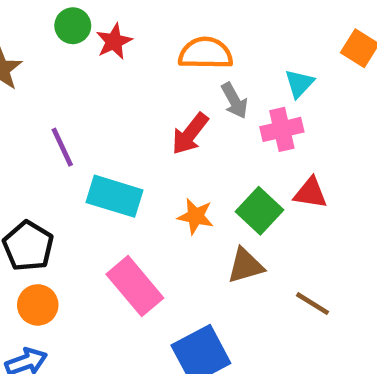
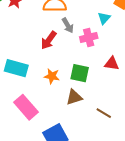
cyan triangle: (299, 83) -> (104, 18), moved
red triangle: (310, 193) -> (112, 63), moved
green square: (260, 211) -> (80, 73), turned -30

